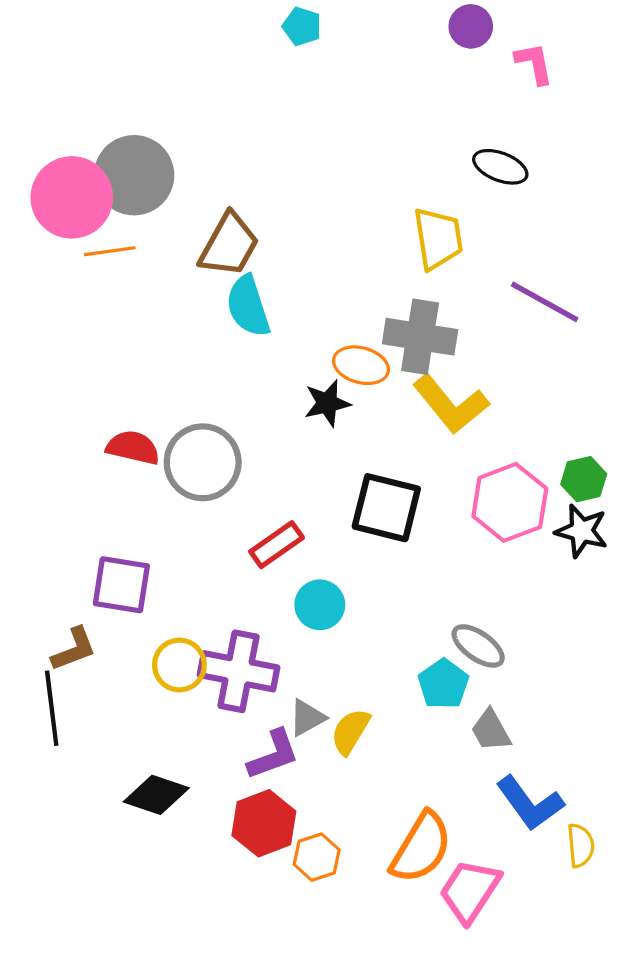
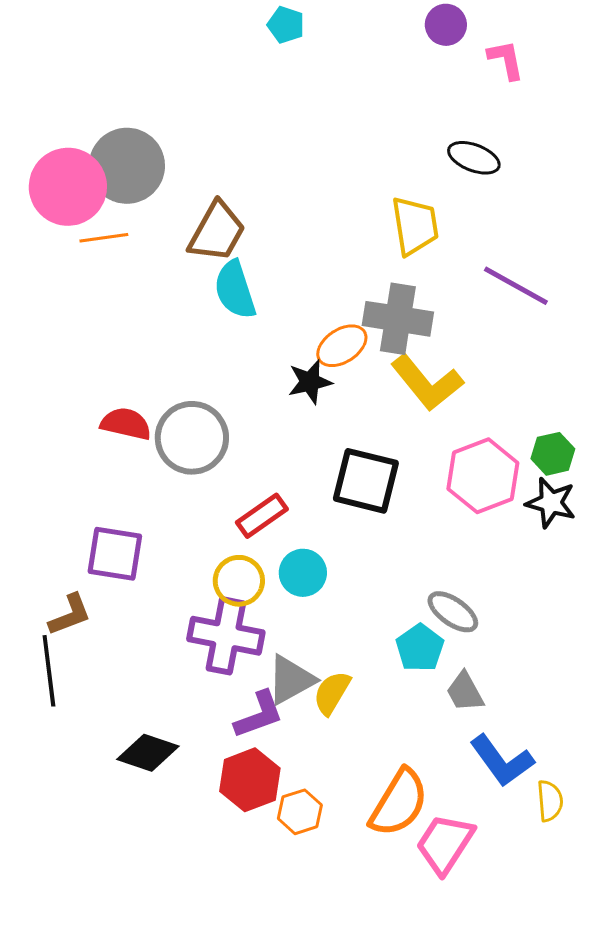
orange ellipse: (361, 365) -> (342, 346), turned -48
yellow circle: (179, 665) -> (239, 581), moved
gray triangle: (307, 718) -> (291, 680), size x1.4

